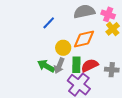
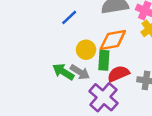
green rectangle: (76, 65) -> (104, 60), moved
gray arrow: (59, 66) -> (80, 72), turned -84

